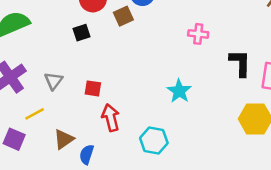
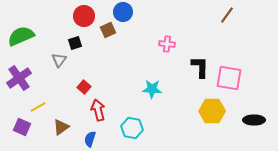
gray triangle: (54, 81) -> (59, 60), moved
red square: (93, 88) -> (84, 87), turned 32
cyan star: (179, 91) -> (152, 89), turned -30
blue semicircle: (87, 154) -> (90, 139), moved

